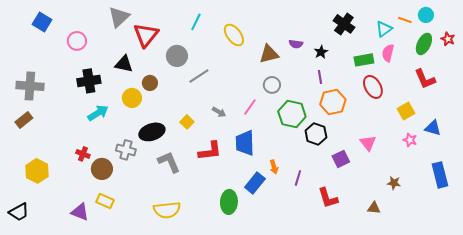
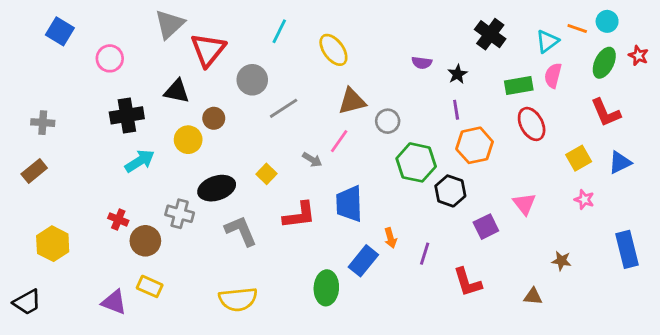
brown triangle: (269, 54) -> (352, 101), moved
gray cross: (30, 86) -> (43, 123), size x0.6
pink line: (250, 107) -> (339, 141), moved
blue triangle: (433, 128) -> (620, 162), moved, turned -42

